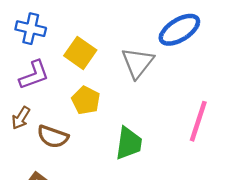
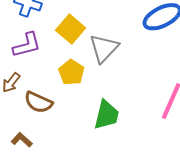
gray triangle: (138, 63) -> (104, 48), moved

